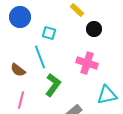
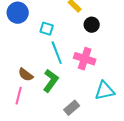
cyan line: (40, 57) -> (57, 53), moved
brown semicircle: (18, 70) -> (26, 75), moved

